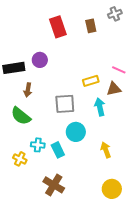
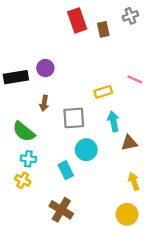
red rectangle: (58, 27) -> (77, 20), moved
brown triangle: (114, 89) -> (129, 143), moved
brown arrow: (28, 90) -> (44, 103), moved
cyan cross: (38, 145) -> (28, 159), moved
yellow arrow: (106, 150) -> (134, 181), moved

